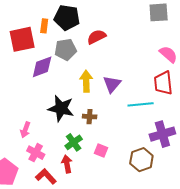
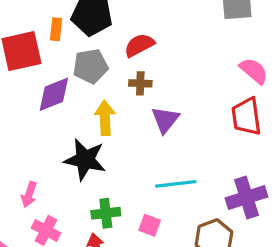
yellow arrow: (86, 81) -> (105, 118), moved
cyan line: (141, 104) -> (176, 184), moved
brown cross: (90, 117) -> (140, 83), moved
green cross: (74, 142) -> (106, 213), turned 30

